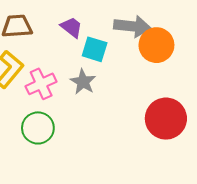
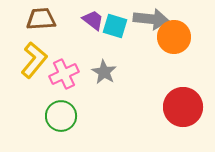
cyan square: (95, 49) -> (115, 26), moved

